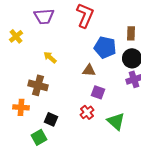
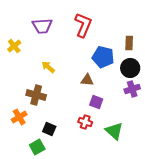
orange cross: (21, 107) -> (19, 117), turned -35
red cross: (87, 112) -> (85, 122), turned -32

